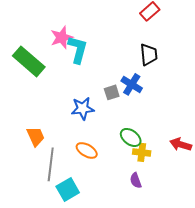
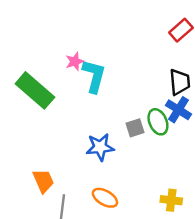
pink star: (62, 37) -> (75, 62), size x0.7
blue cross: (132, 84) -> (178, 110), moved
green ellipse: (131, 137) -> (158, 122), moved, turned 30

